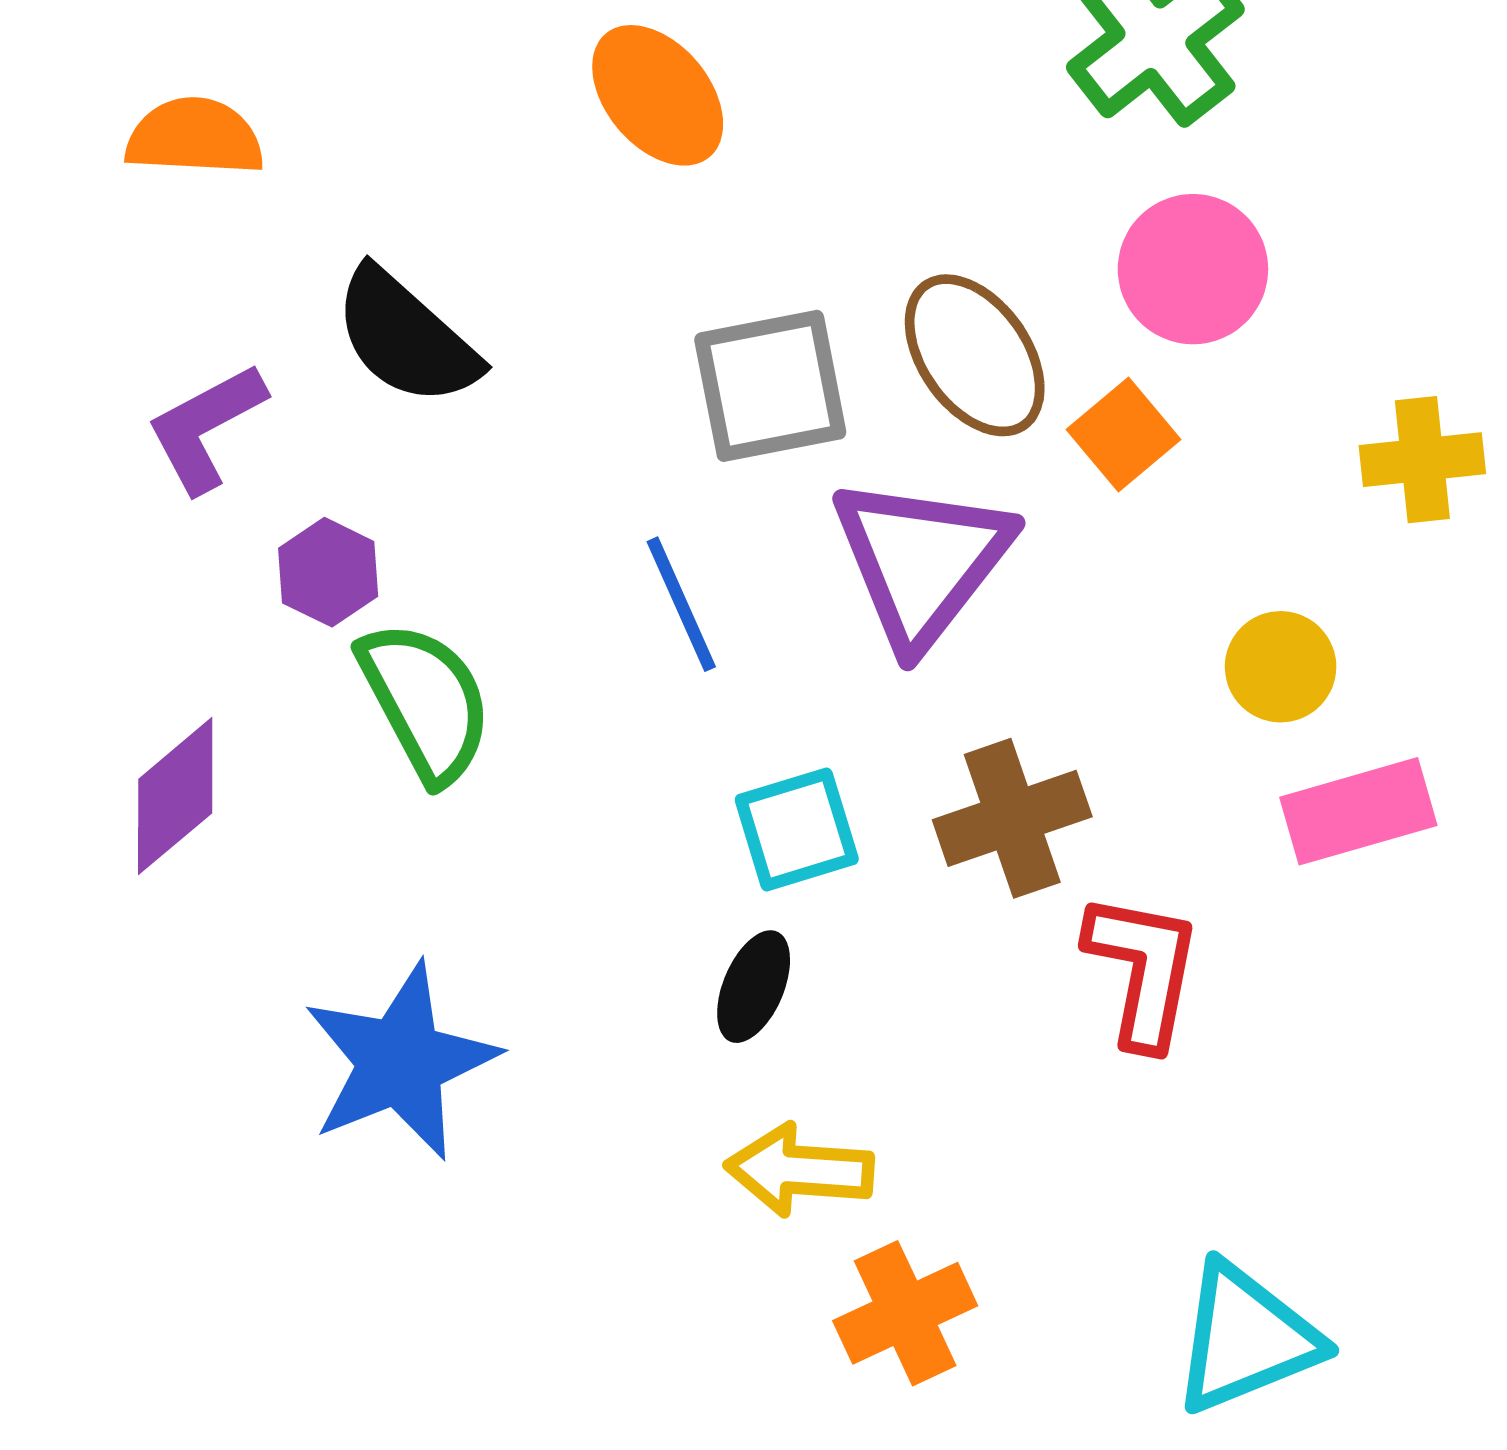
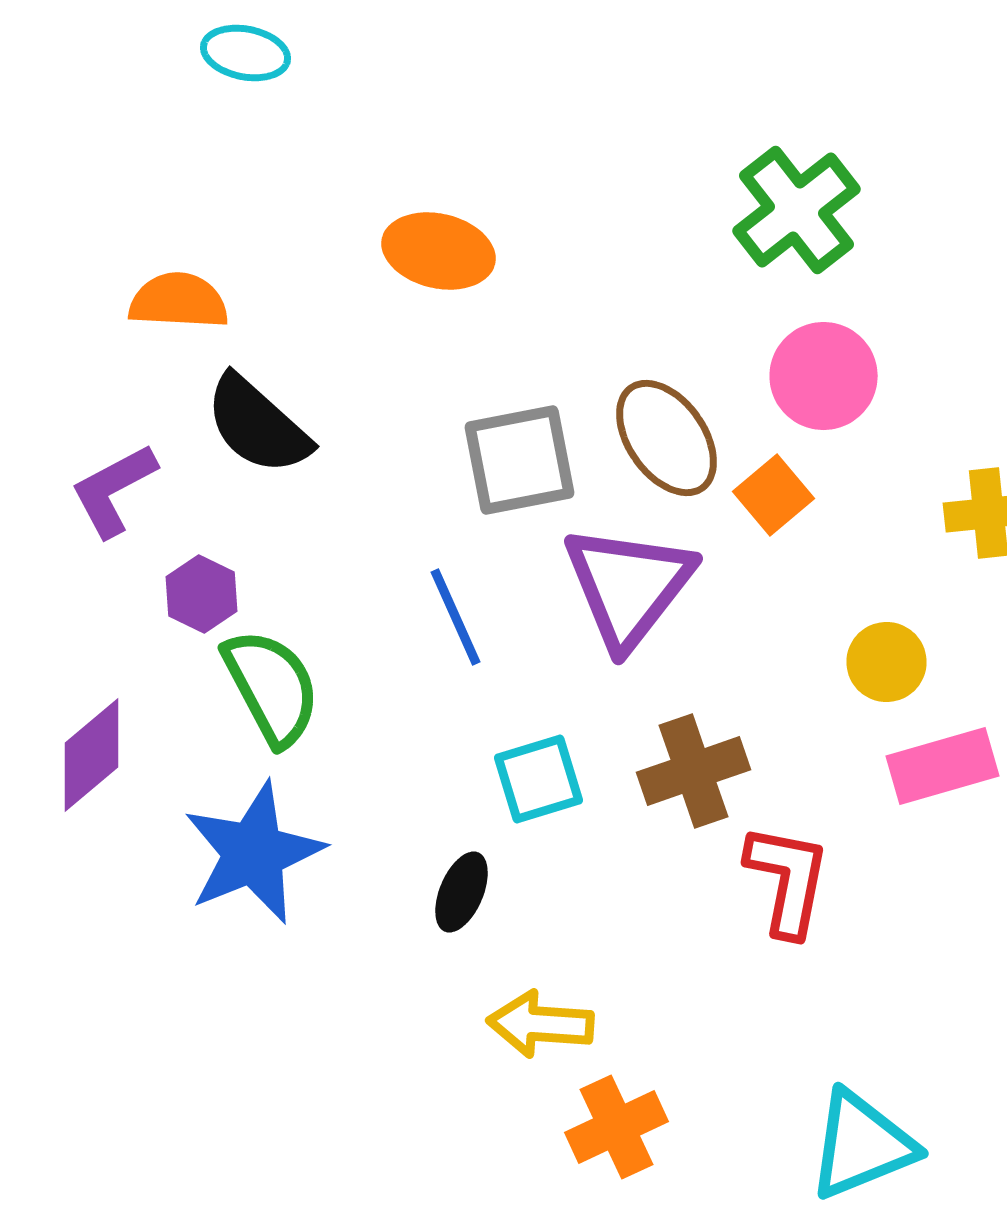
orange ellipse: (658, 95) -> (438, 251), turned -37
orange semicircle: (195, 137) -> (178, 301), moved
black ellipse: (754, 987) -> (462, 892), moved
blue star: (400, 1062) -> (254, 853), moved

